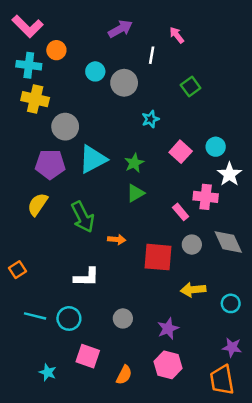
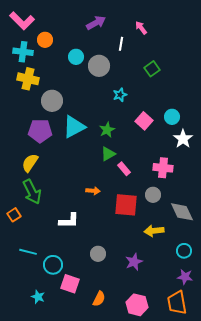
pink cross: (206, 197) -> (163, 168), moved
pink rectangle: (181, 212) -> (124, 169), moved
green arrow: (83, 217) -> (32, 192), moved
gray diamond: (228, 242) -> (182, 212), moved
cyan circle: (231, 303) -> (184, 251), moved
cyan circle: (69, 318) -> (53, 265), moved
pink hexagon: (168, 365) -> (137, 305), moved

